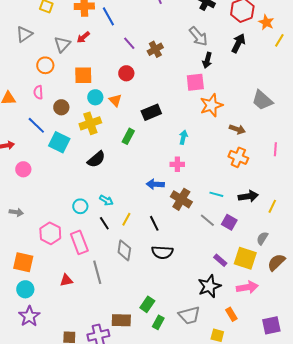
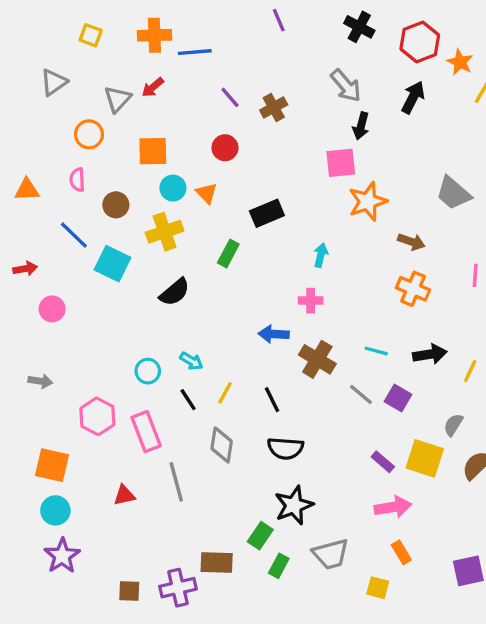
blue line: (108, 16) -> (195, 52), turned -66
black star: (209, 286) -> (294, 505), moved
pink arrow: (247, 287) -> (393, 507), moved

